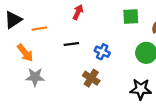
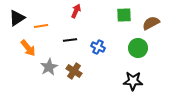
gray star: (35, 77) -> (49, 67), moved, turned -30
brown cross: (91, 78) -> (74, 71), moved

